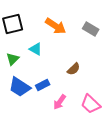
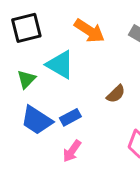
cyan triangle: (36, 49) -> (60, 65), size x1.5
pink arrow: (60, 102) -> (72, 151), moved

